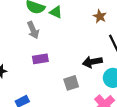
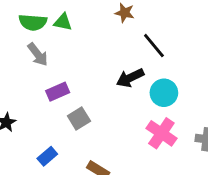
gray square: (71, 83) -> (79, 119), moved

